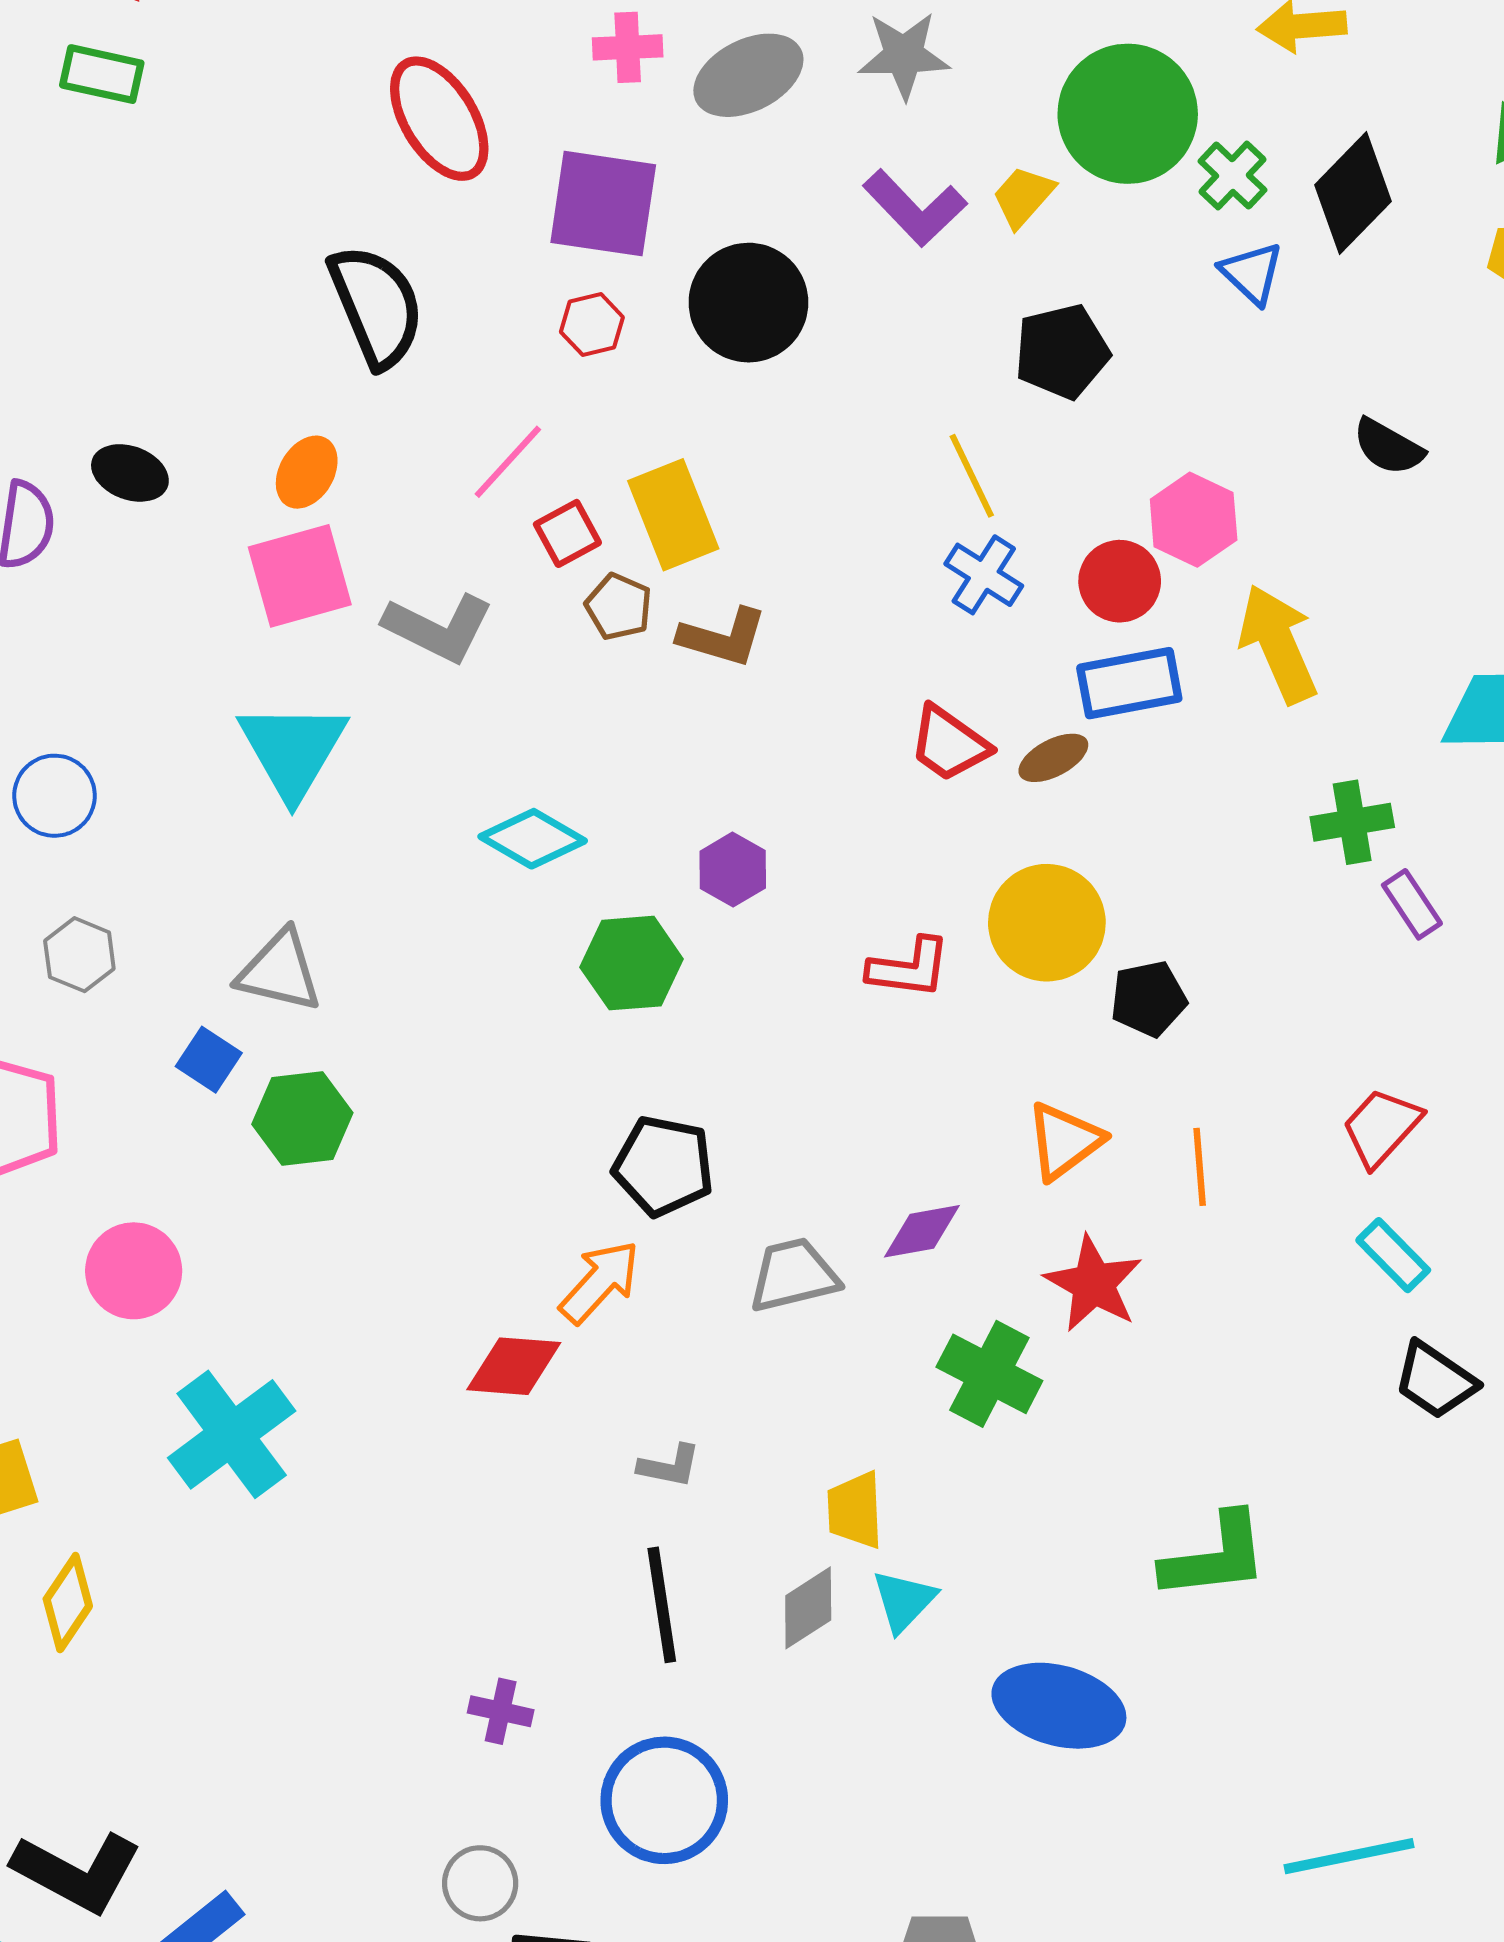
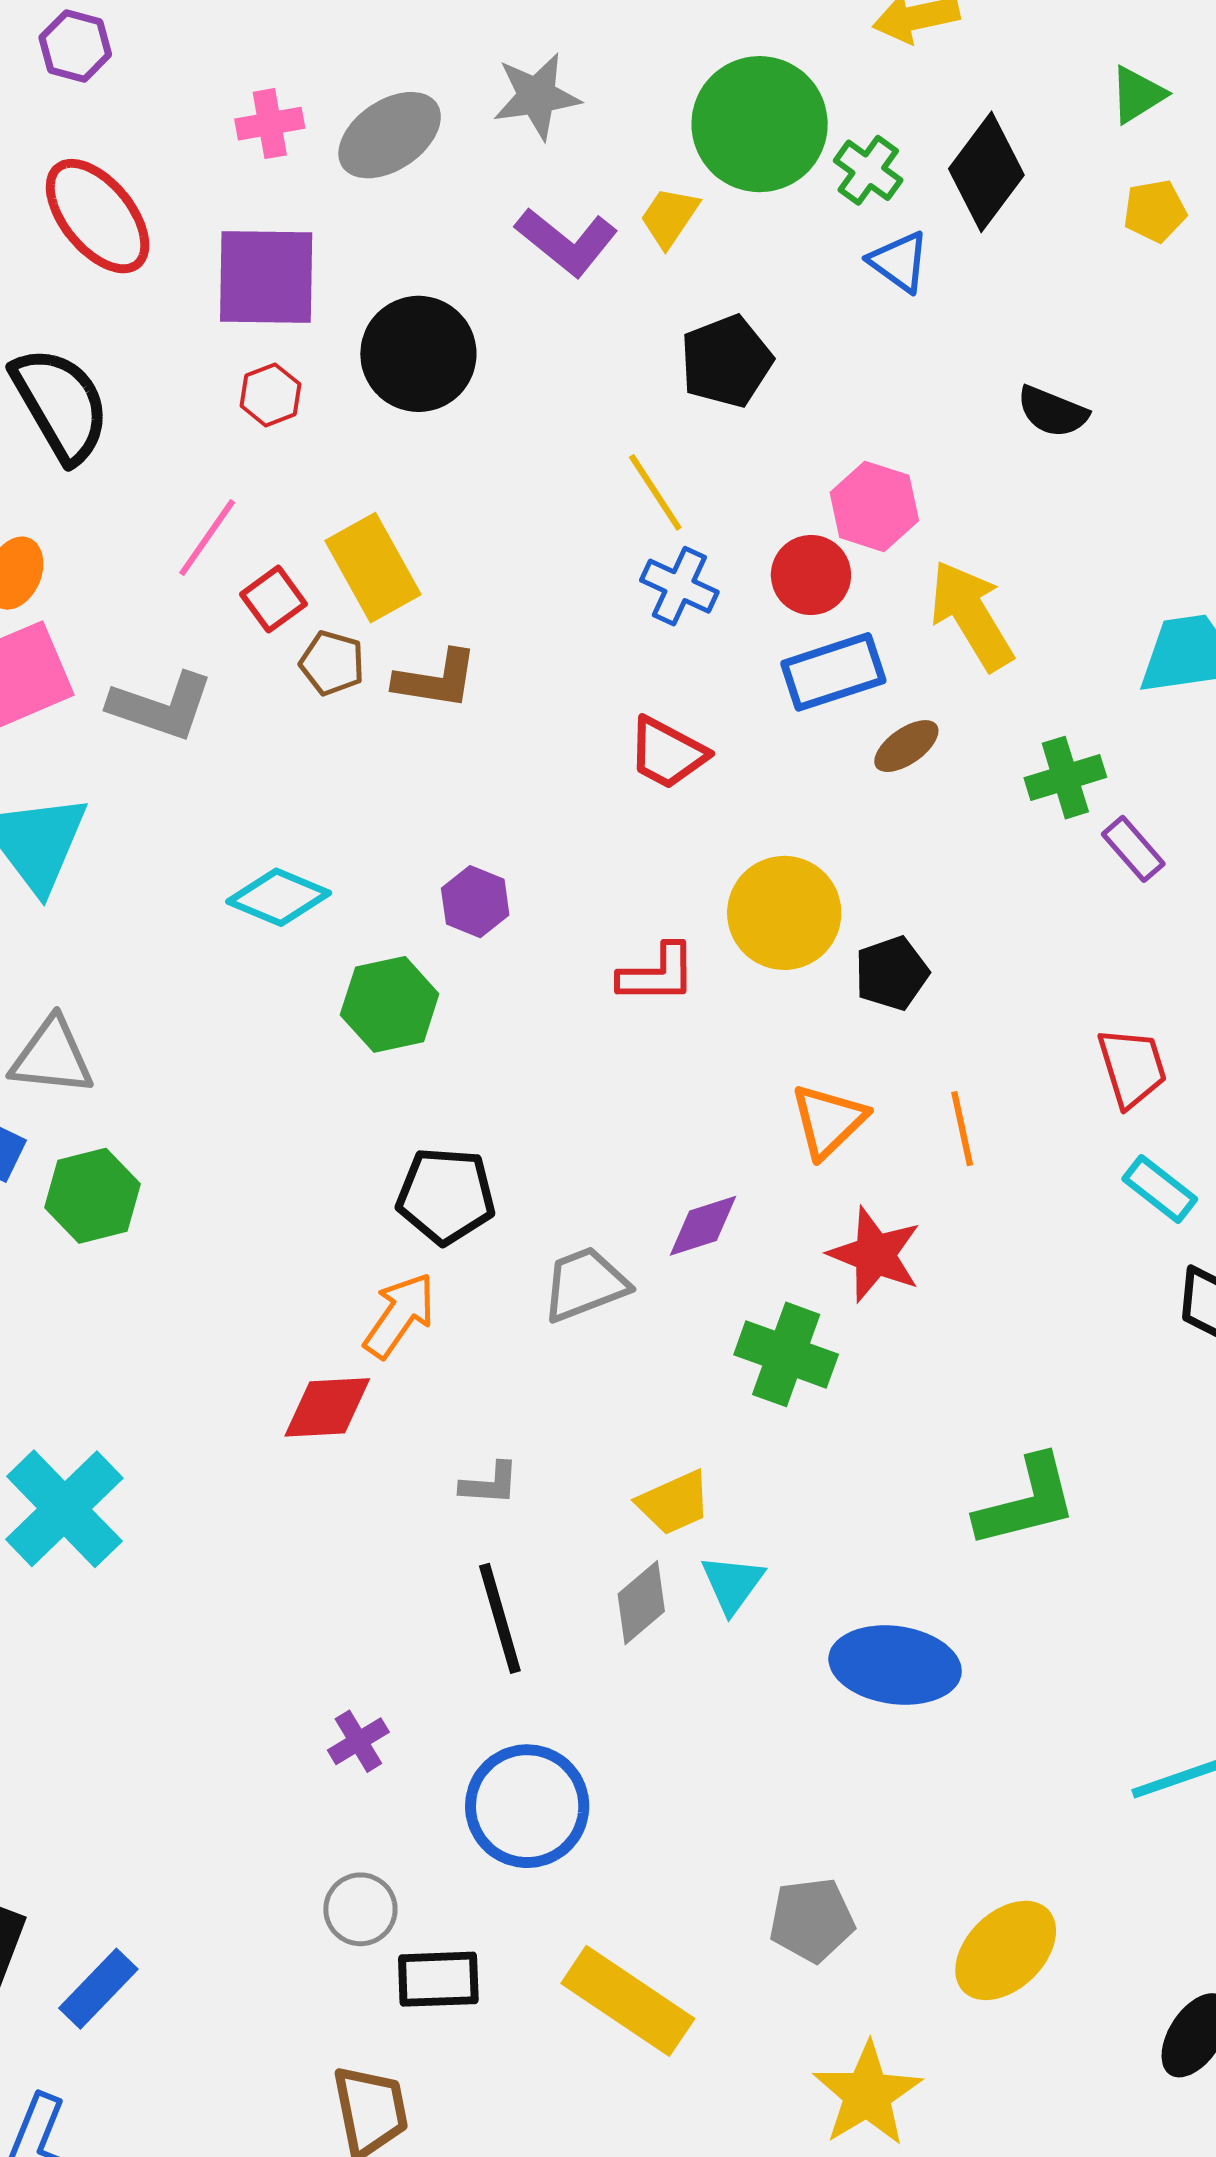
brown ellipse: (1053, 758) -> (906, 746), moved
red trapezoid: (1381, 1127) -> (1132, 1067), turned 128
yellow trapezoid: (855, 1510) -> (674, 1503), turned -104
purple cross: (501, 1711) -> (358, 1741), turned -36

